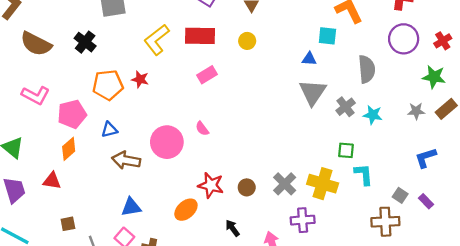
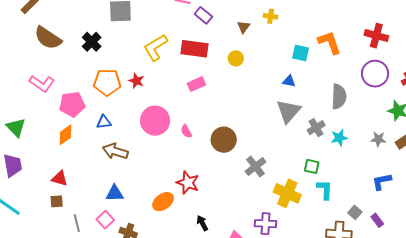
cyan square: (327, 36) -> (301, 53), moved
cyan star: (373, 115) -> (339, 138), turned -30
pink circle: (167, 142) -> (155, 121), moved
red triangle: (52, 181) -> (60, 178), moved
gray cross: (285, 184) -> (255, 167), moved
brown circle: (247, 187) -> (224, 140), moved, size x1.6

